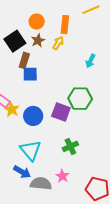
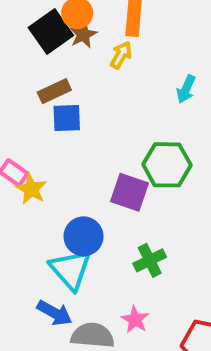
brown star: (38, 40) -> (83, 35), moved
black square: (15, 41) -> (51, 31), moved
brown rectangle: (24, 60) -> (54, 91), turned 49
blue circle: (33, 116) -> (83, 236), moved

